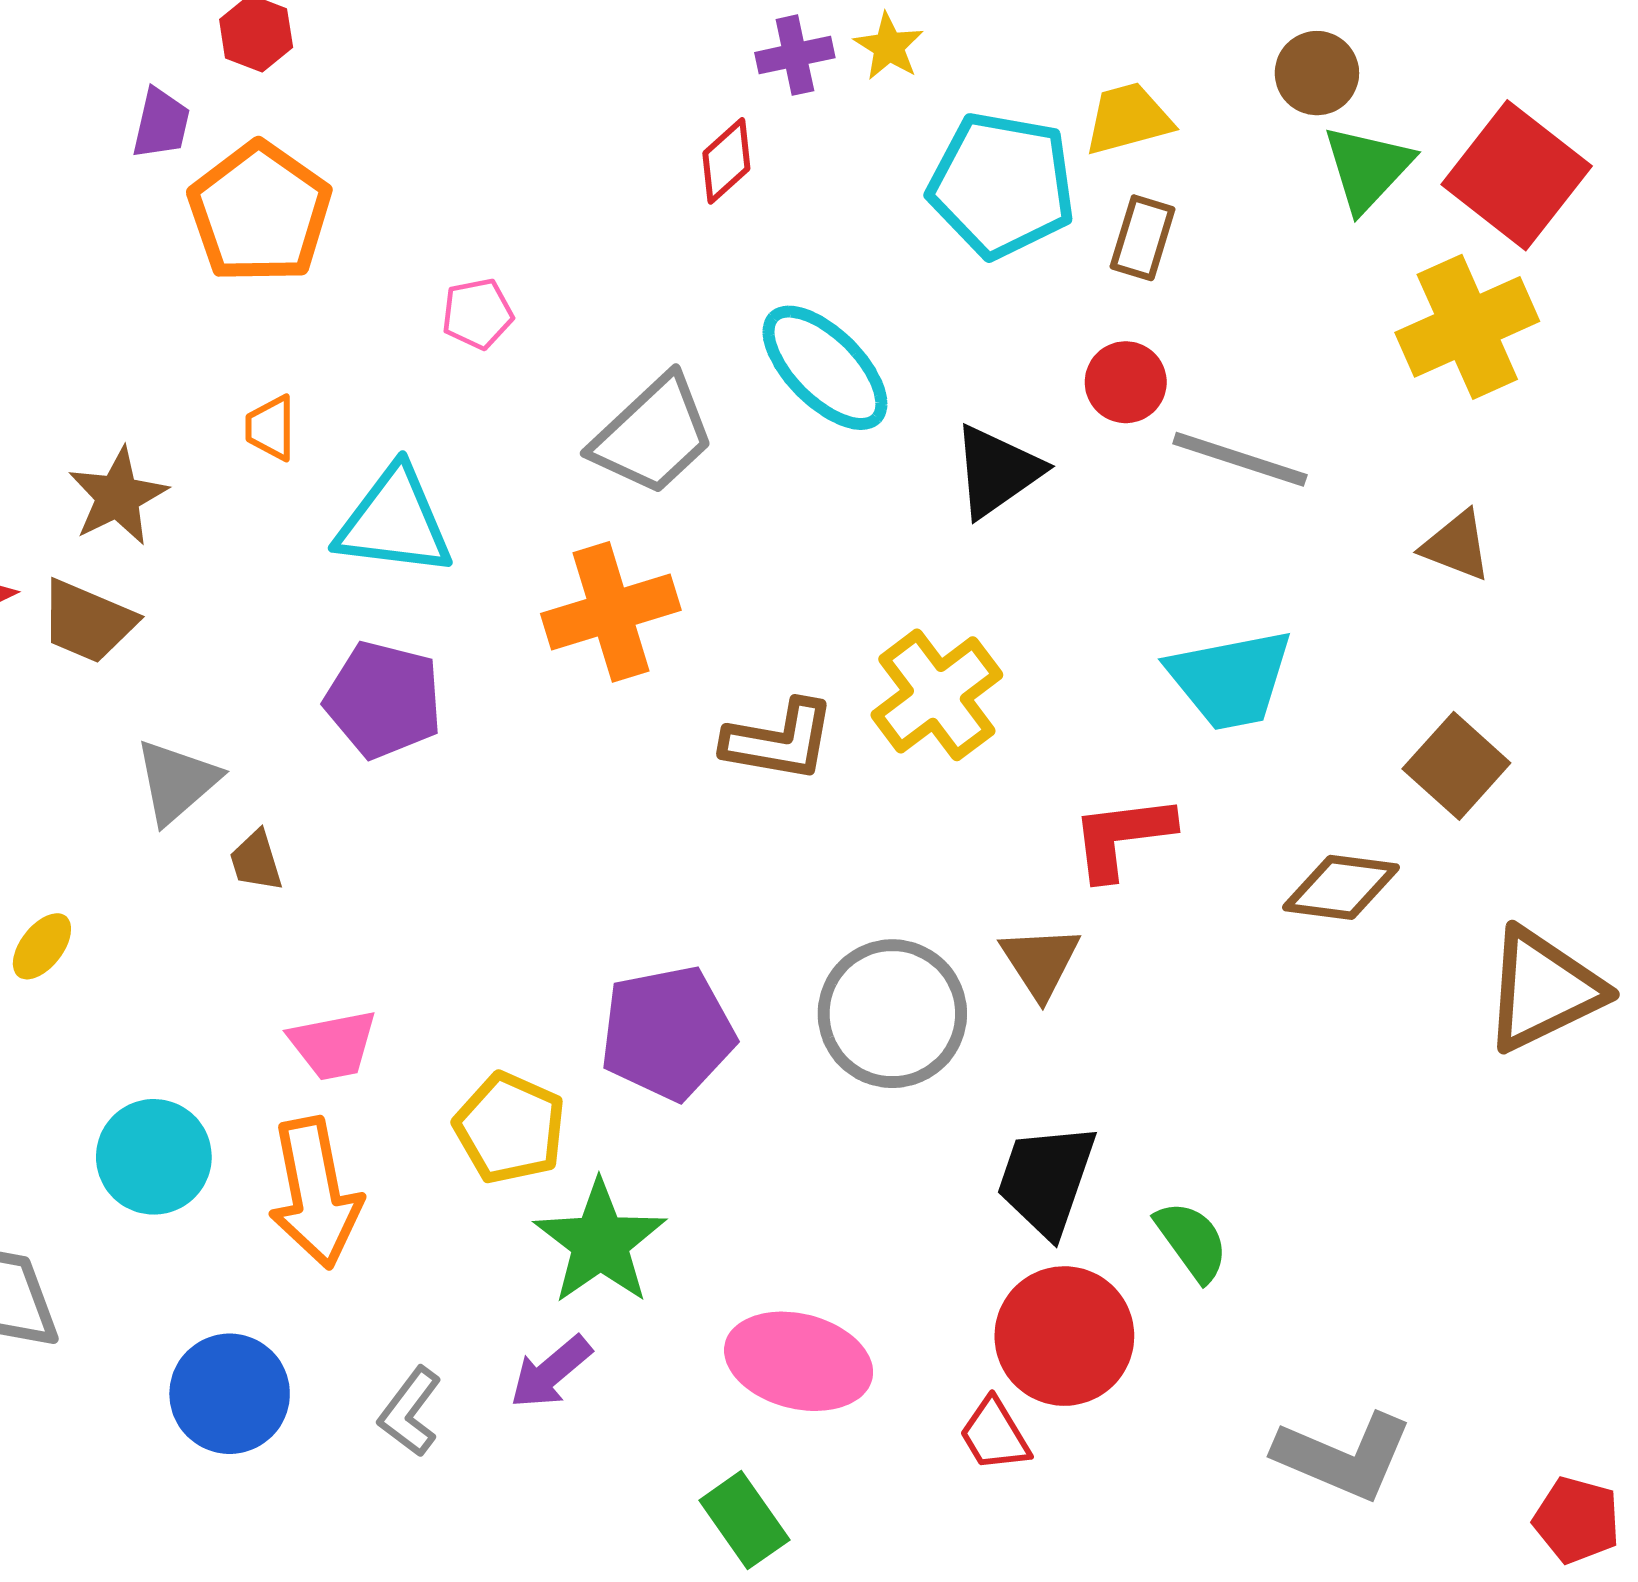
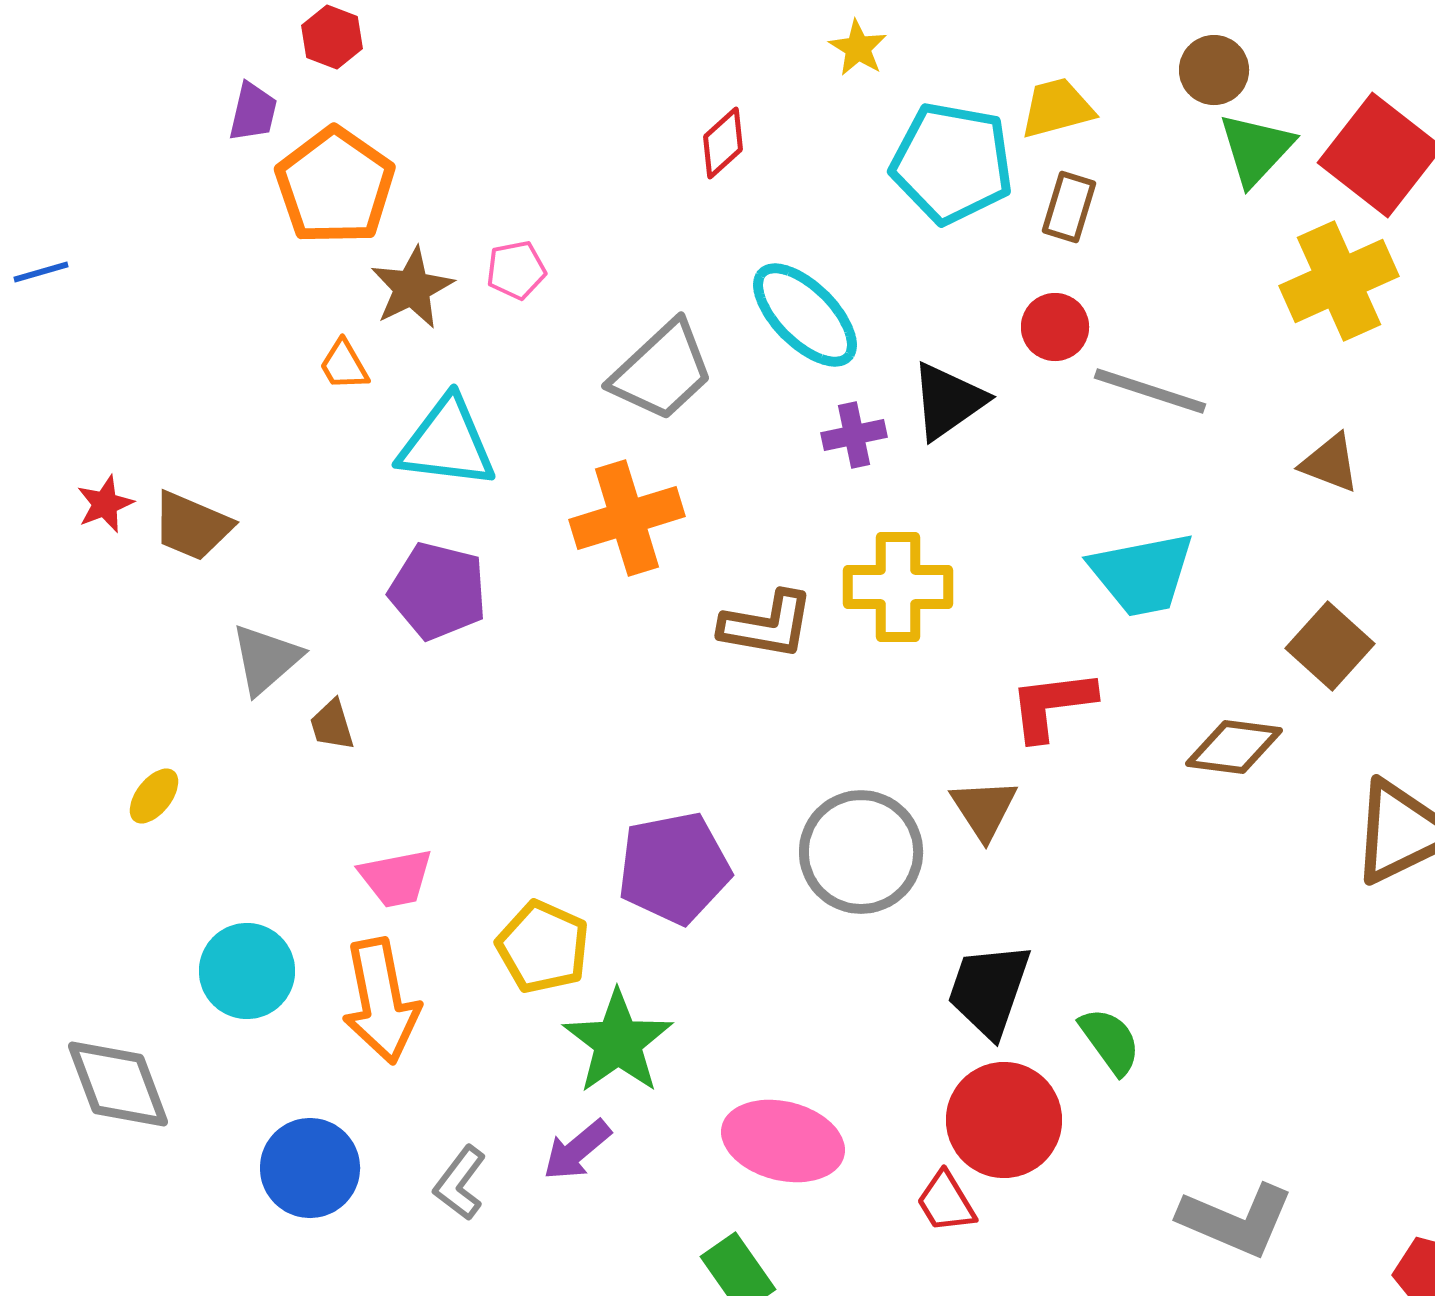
purple cross: (795, 55) -> (854, 435), moved
orange trapezoid: (270, 428) -> (344, 365), turned -30
brown star: (118, 496) -> (412, 288), moved
yellow cross: (937, 695) -> (898, 587), turned 37

